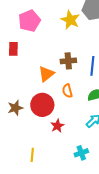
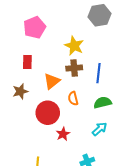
yellow star: (70, 20) -> (74, 46), moved
red rectangle: (13, 49) -> (27, 62), moved
brown star: (15, 108) -> (20, 91), moved

